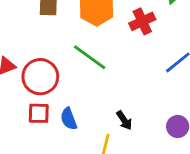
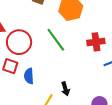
red cross: (142, 21) -> (96, 42), moved

